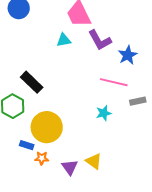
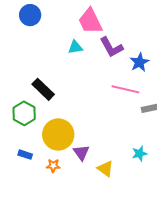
cyan star: (104, 113) -> (139, 154), moved
blue rectangle: (27, 145) -> (25, 155), moved
purple triangle: (70, 167) -> (81, 153), moved

